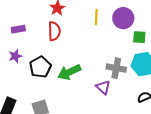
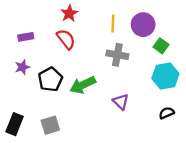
red semicircle: (54, 31) -> (66, 39), turned -36
green square: (139, 37) -> (161, 46), turned 32
gray cross: (116, 68) -> (117, 55), moved

